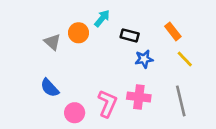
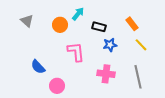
gray triangle: (52, 42) -> (27, 21), moved
pink L-shape: (107, 104) -> (76, 52), moved, turned -30

